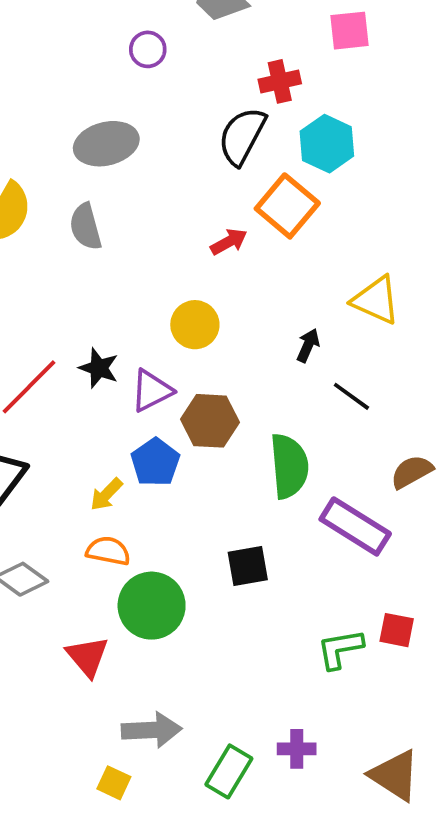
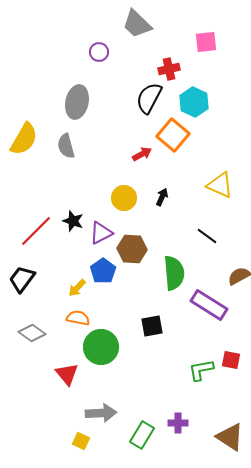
gray ellipse: (106, 144) -> (77, 102), turned -64
black arrow: (308, 345) -> (162, 197), moved

